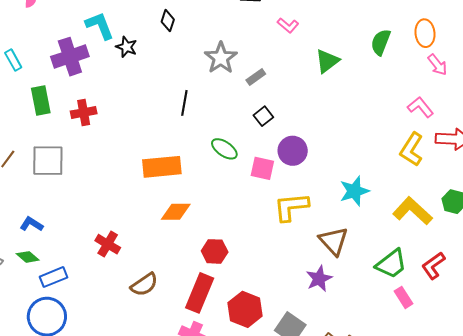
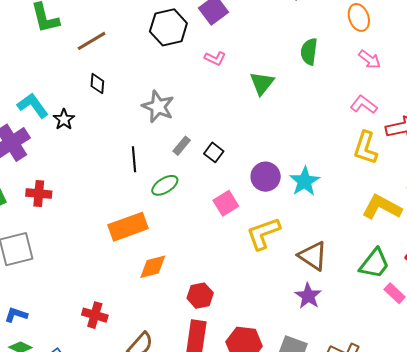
orange ellipse: (425, 33) -> (359, 17), moved
black star: (126, 47) -> (64, 119), turned 30
gray rectangle: (256, 77) -> (182, 146), moved
red cross: (84, 112) -> (39, 194), turned 30
green ellipse: (224, 149) -> (165, 185), moved, turned -52
purple circle: (293, 151) -> (266, 177), moved
pink square: (262, 168) -> (226, 203), turned -30
cyan star: (354, 191) -> (305, 181), moved

